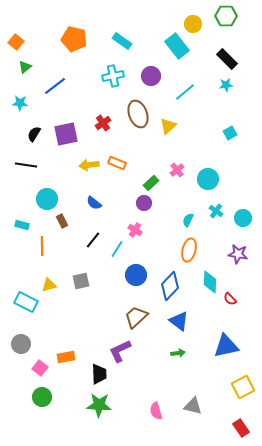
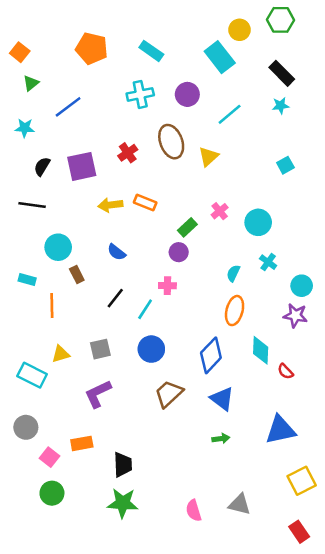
cyan circle: (243, 218) -> (302, 286), moved
pink cross: (135, 230) -> (167, 286), turned -32
blue circle: (136, 275) -> (151, 349), moved
purple L-shape: (120, 351) -> (98, 394), moved

